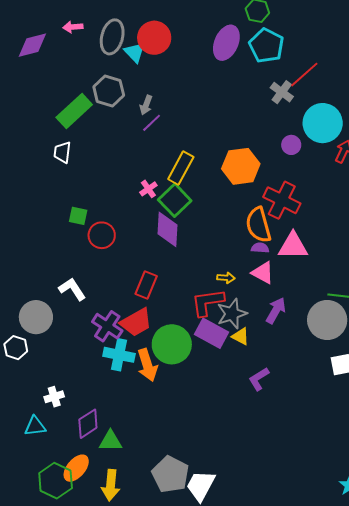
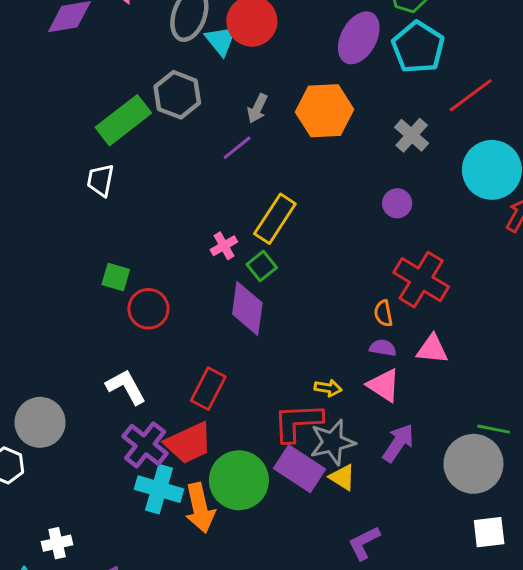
gray cross: (282, 92) -> (412, 135), moved
gray arrow: (146, 105) -> (257, 108), moved
purple circle: (291, 145) -> (397, 203), moved
orange hexagon: (241, 166) -> (325, 111), moved
green square: (175, 200) -> (262, 266), size x0.6
orange semicircle: (258, 225) -> (383, 313), size x0.5
pink triangle: (293, 246) -> (432, 349), size x0.7
white L-shape: (72, 289) -> (126, 387), moved

